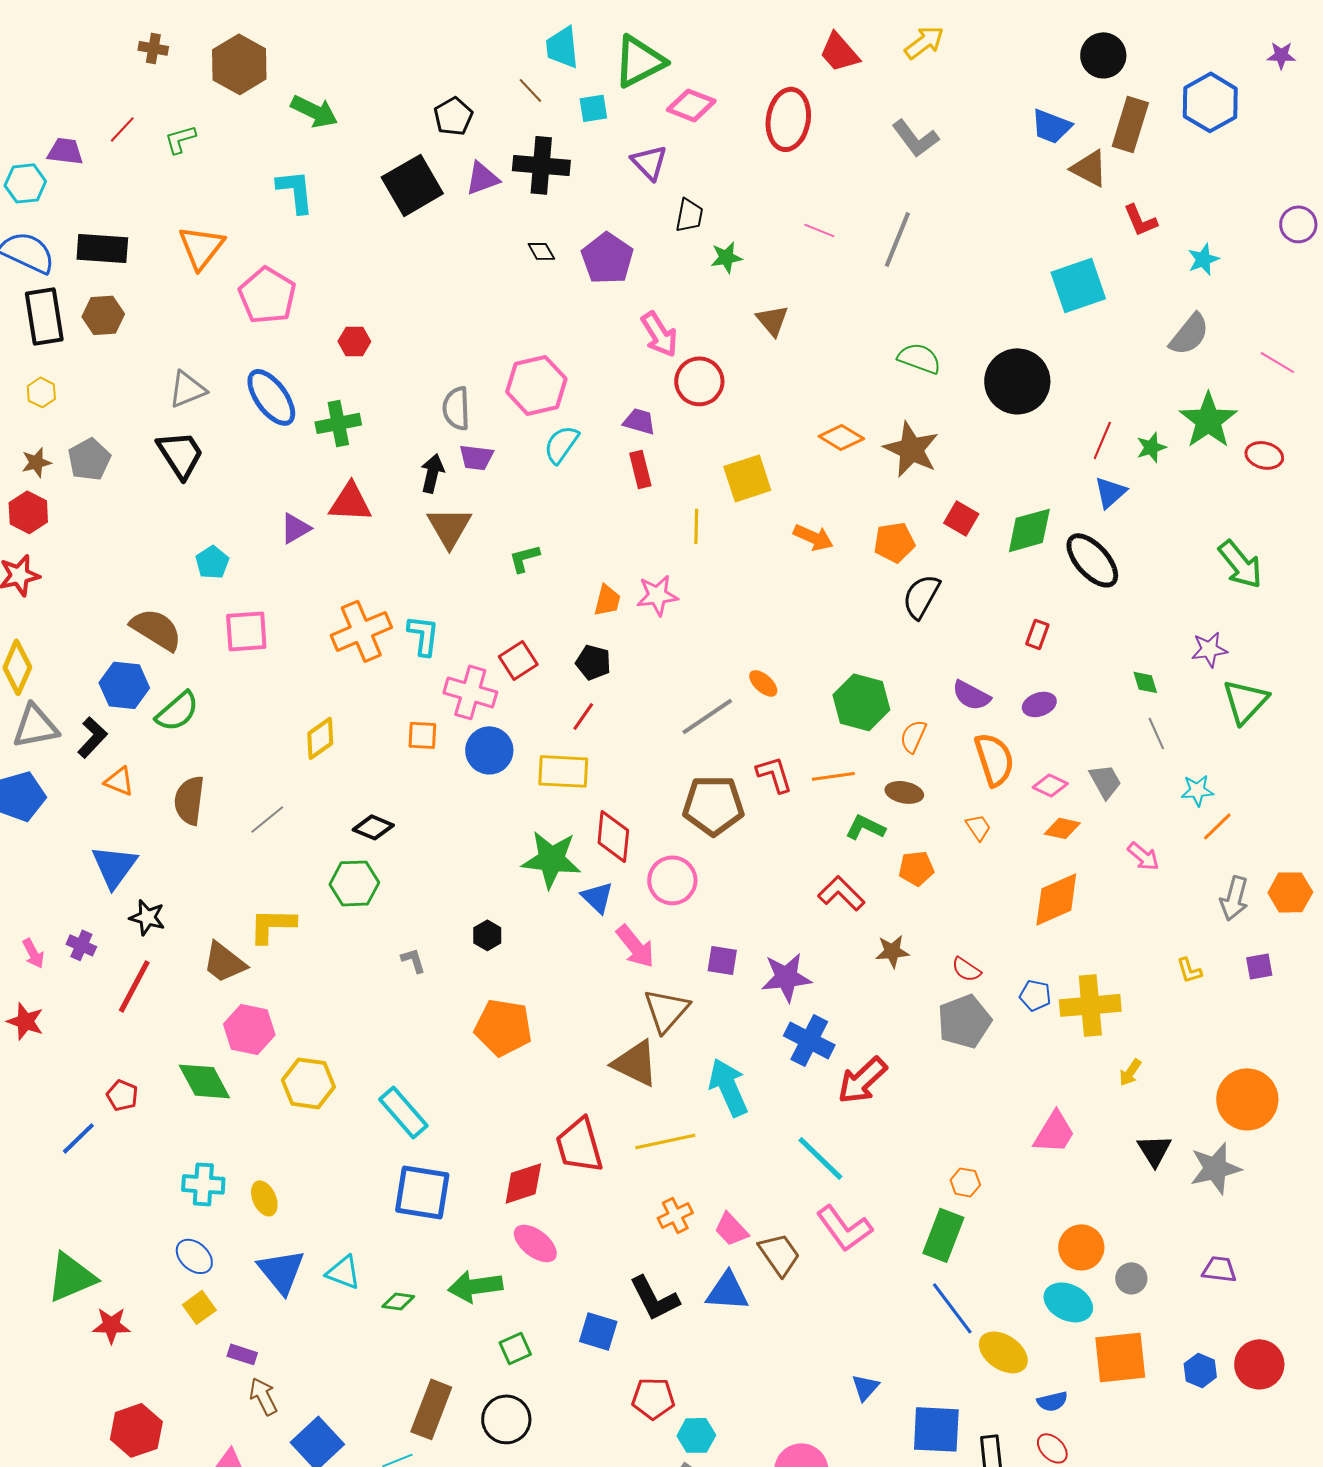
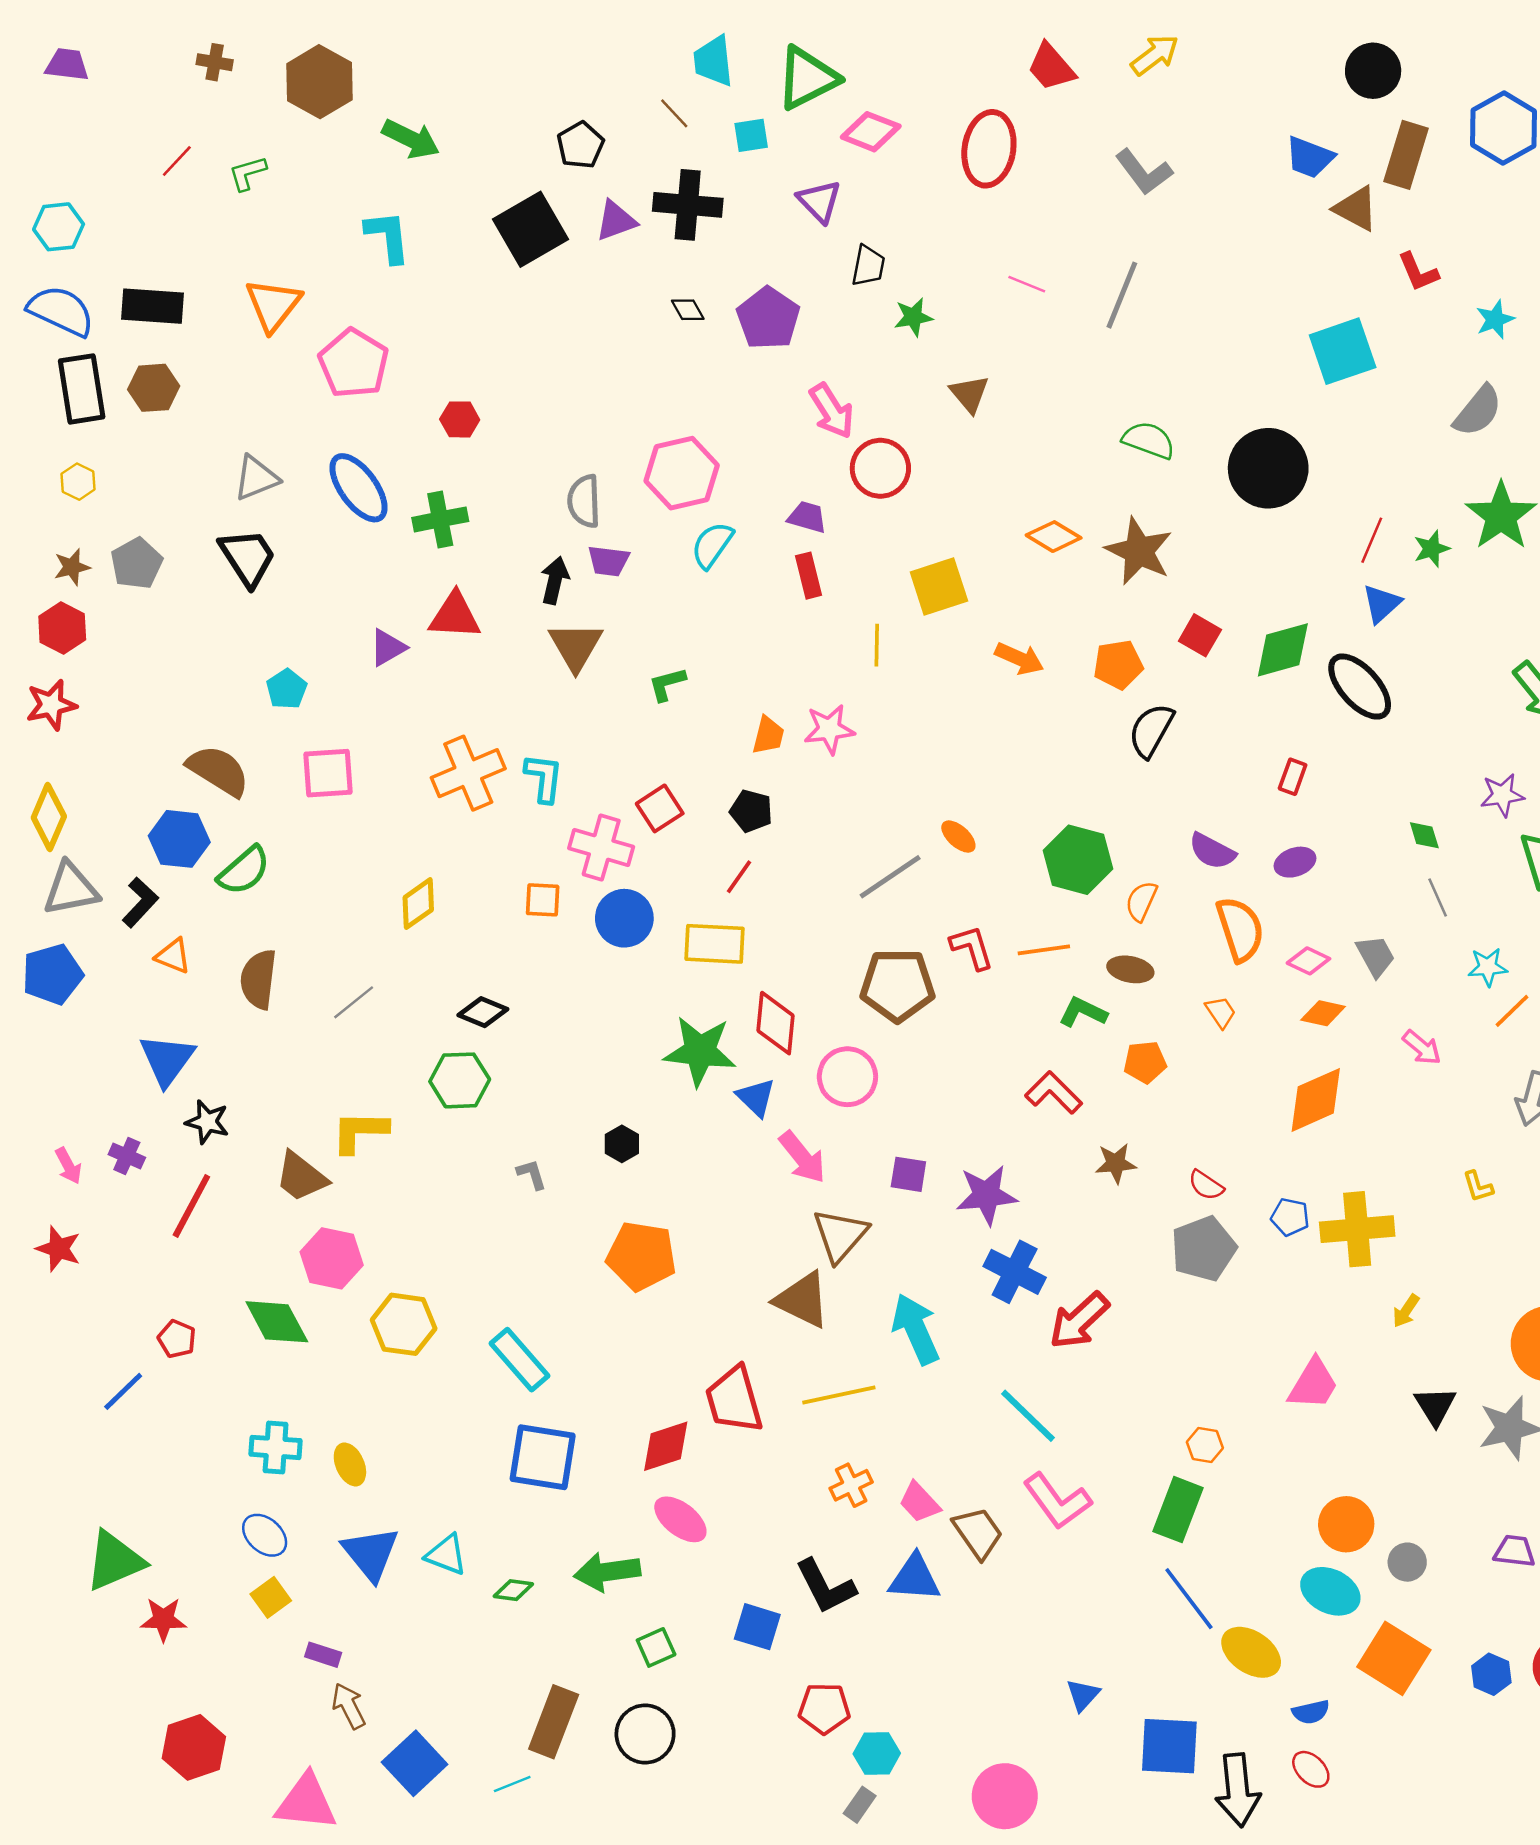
purple trapezoid: (65, 151) -> (67, 65), moved
orange square: (1120, 1357) -> (1394, 1658), turned 38

